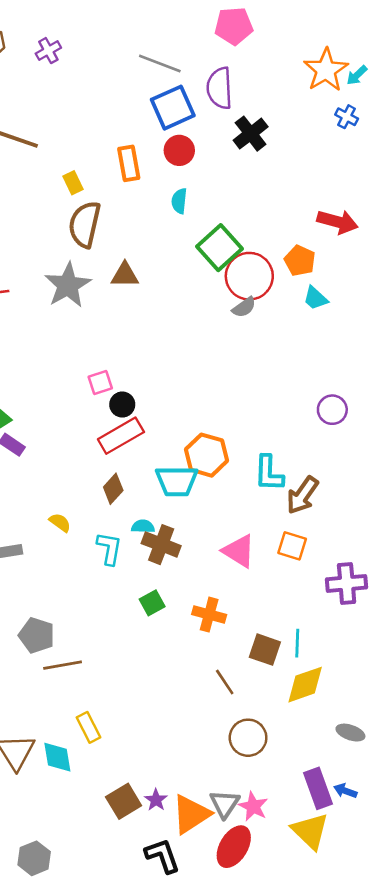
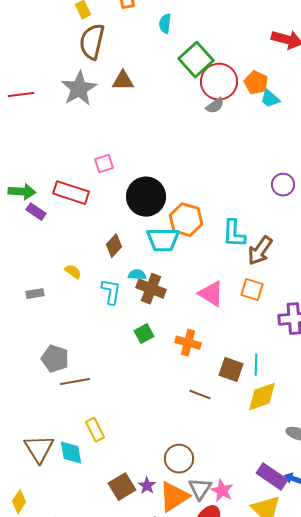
orange pentagon: (300, 261) -> (256, 83), moved
black circle: (122, 405) -> (146, 197), moved, size x2.0
red rectangle: (121, 436) -> (71, 193), moved, turned 48
brown line: (225, 682) -> (200, 395), turned -35
brown circle: (248, 738) -> (179, 459), moved
purple rectangle: (318, 788) -> (272, 477), turned -36

